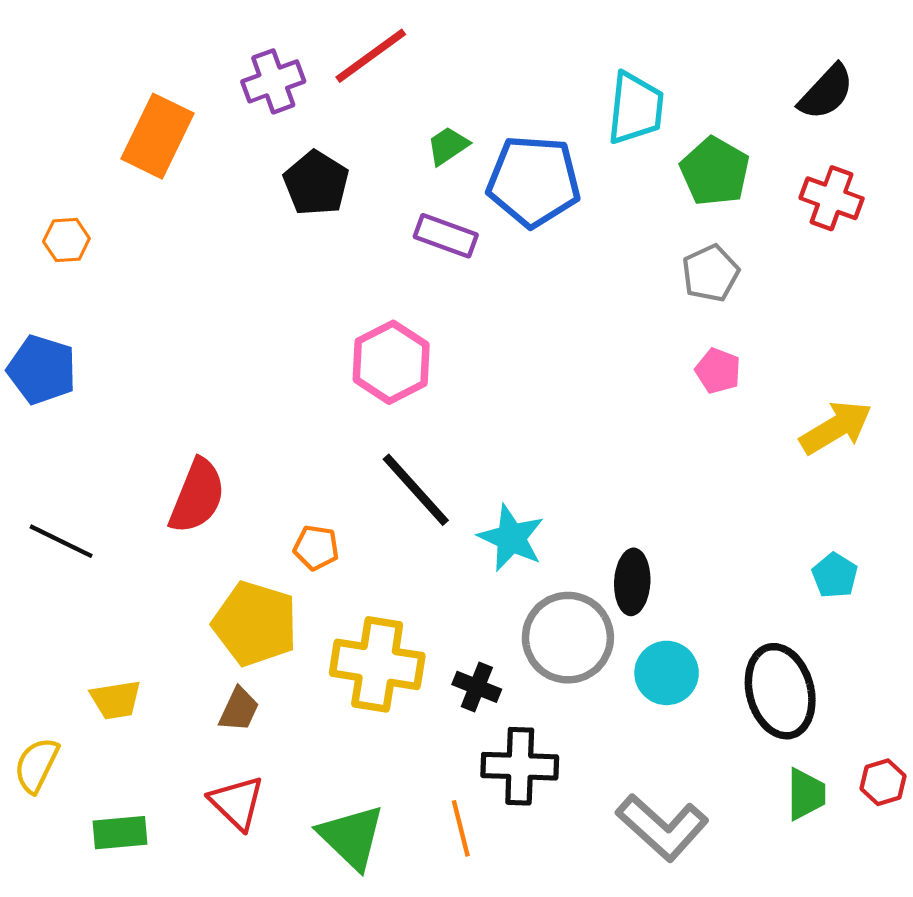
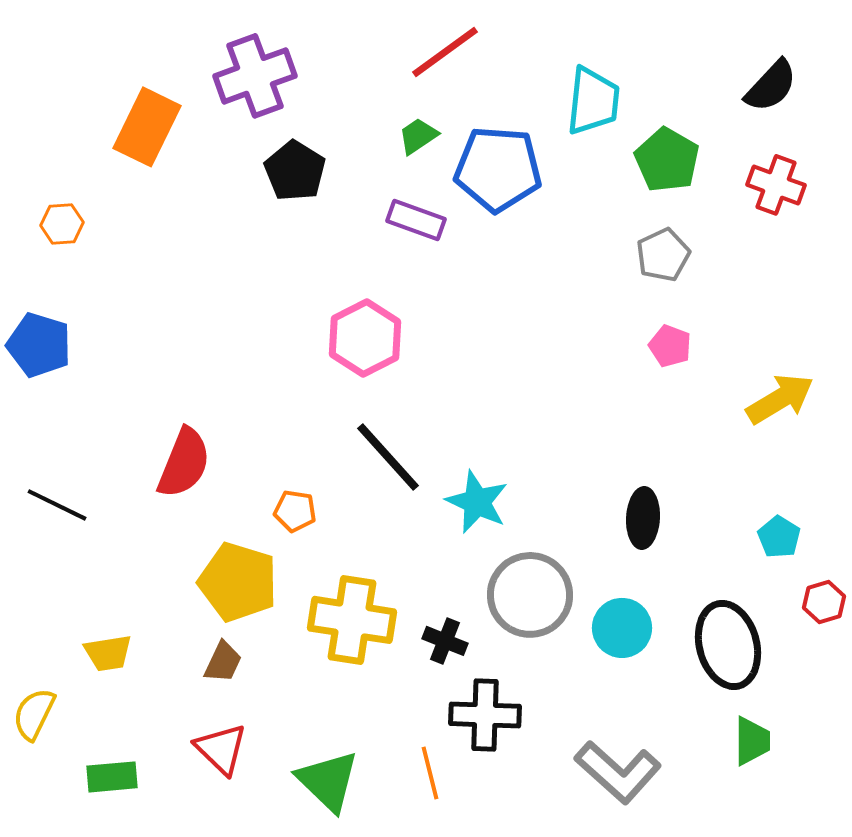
red line: (371, 56) -> (445, 52), moved
purple cross: (273, 81) -> (255, 76), size x1.4
black ellipse: (632, 582) -> (643, 518), moved
red hexagon: (883, 782) -> (824, 602), moved

